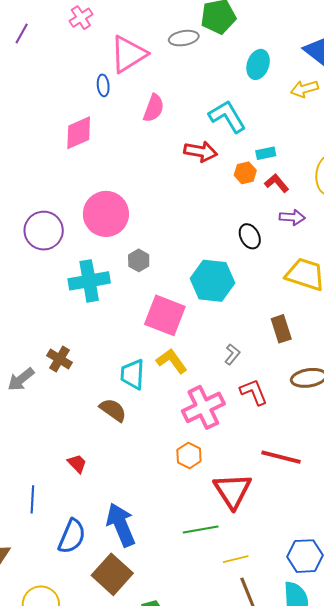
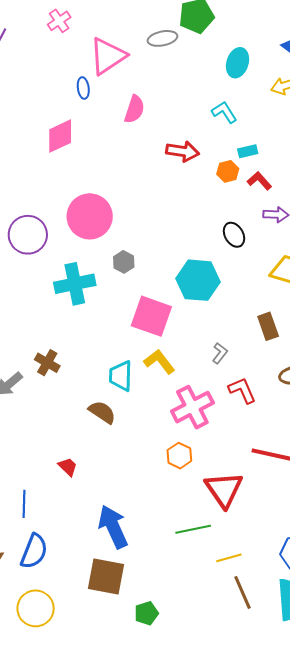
cyan L-shape: (227, 116) -> (224, 112), moved, size x0.7
blue semicircle: (72, 536) -> (34, 551), moved
brown square: (112, 574) -> (106, 576), turned -30

